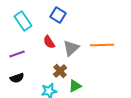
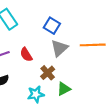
blue square: (58, 15) -> (52, 26), moved
red semicircle: (49, 42) -> (26, 55), moved

